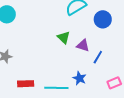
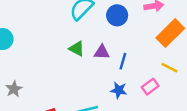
blue star: (79, 78) -> (119, 90), moved

